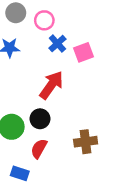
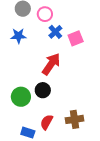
brown cross: (86, 142) -> (74, 119), moved
red semicircle: (39, 149) -> (47, 122), moved

